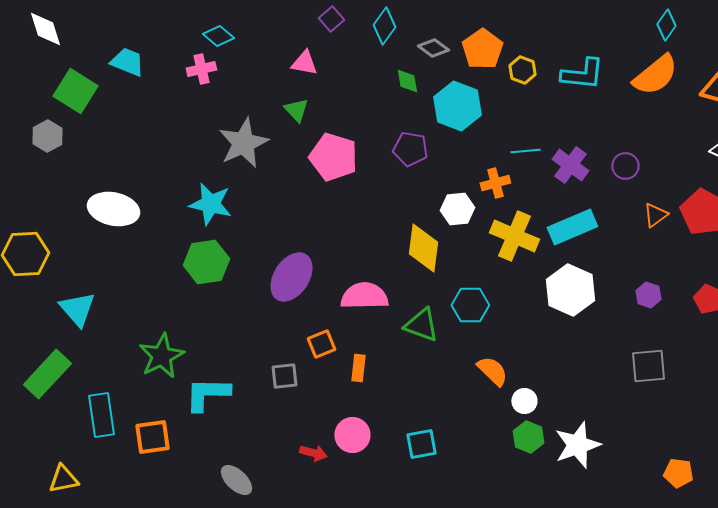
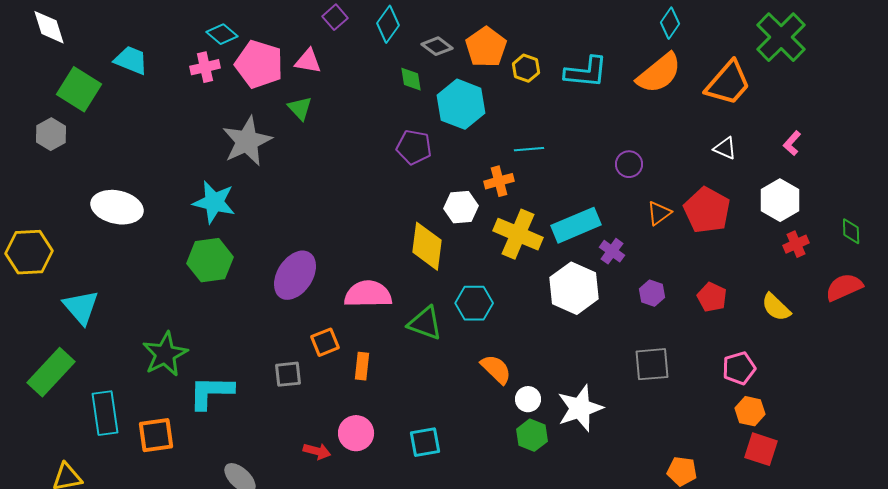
pink pentagon: (333, 157) -> (259, 64), moved
purple cross: (570, 165) -> (612, 251), moved, size x0.7
white star: (577, 445) -> (580, 408), moved

